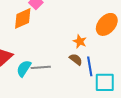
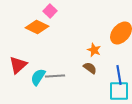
orange diamond: (23, 18) -> (37, 27), turned 50
blue line: (90, 66) -> (119, 75), moved

